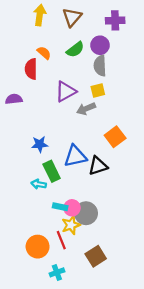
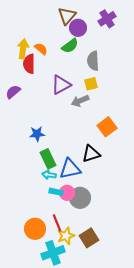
yellow arrow: (40, 15) -> (23, 49), moved
purple cross: (115, 20) -> (107, 19), turned -30
purple circle: (100, 45) -> (78, 28), moved
purple semicircle: (14, 99) -> (13, 92), turned -35
blue triangle: (75, 156) -> (70, 169), moved
cyan arrow: (39, 184) -> (49, 175), moved
yellow star: (71, 225) -> (66, 236), moved
cyan cross: (57, 272) -> (53, 253), size x1.6

